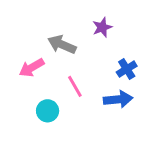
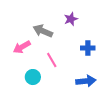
blue cross: (127, 69) -> (88, 48), turned 32
blue arrow: (118, 99) -> (86, 81), moved

